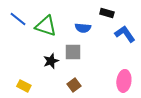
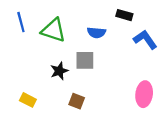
blue line: (18, 19) -> (21, 22), turned 36
brown square: (74, 85) -> (77, 101), moved, turned -32

